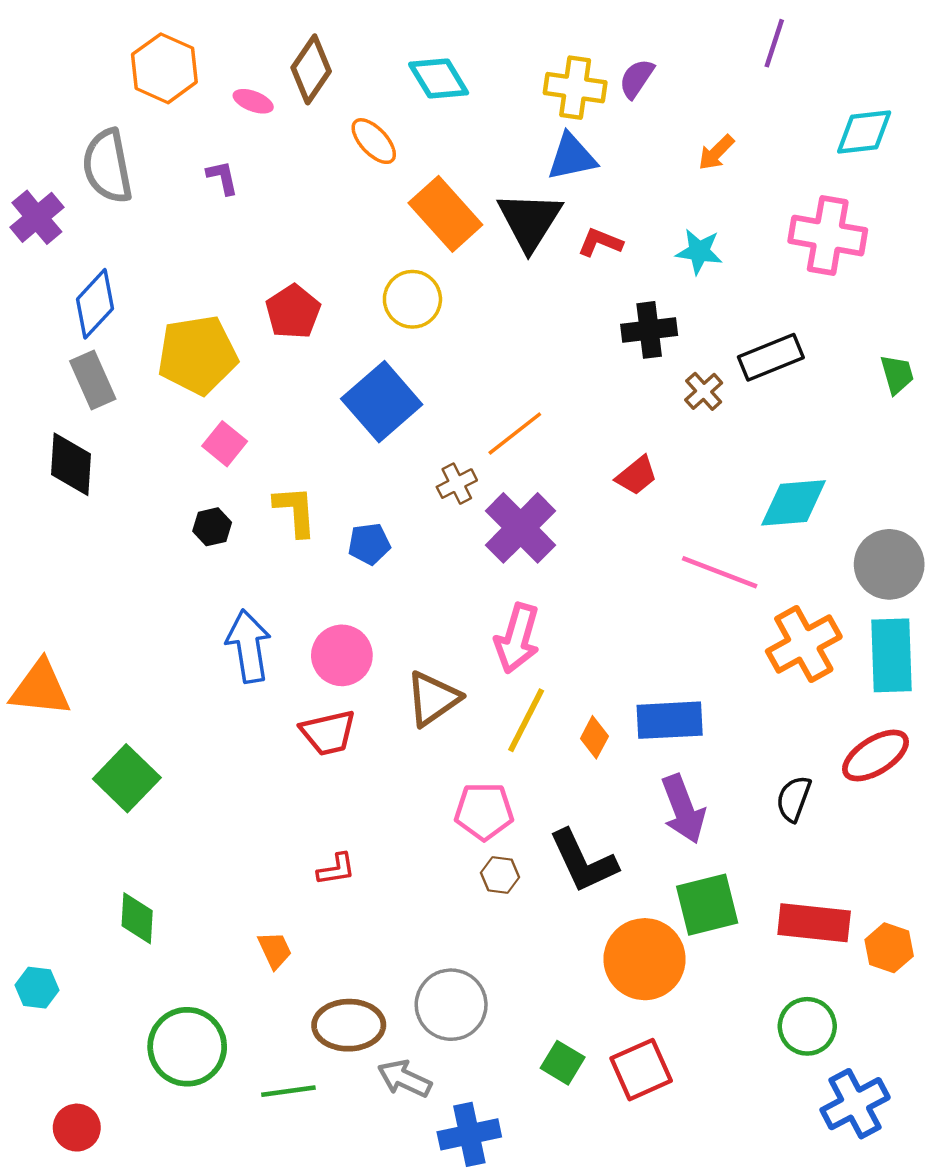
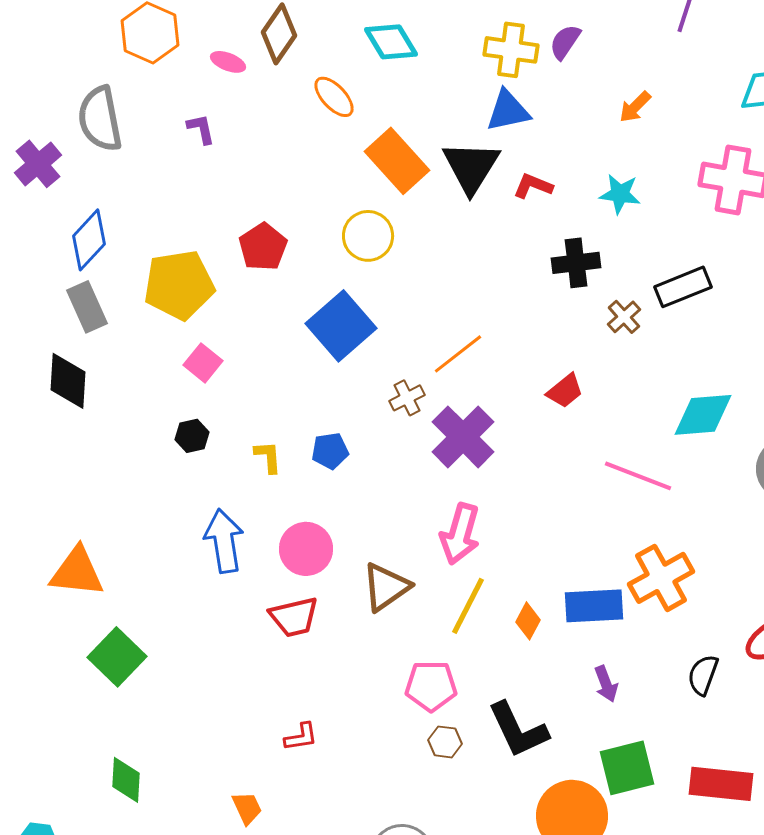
yellow L-shape: (295, 511) -> (268, 457), moved, size x0.7
orange cross: (804, 644) -> (661, 578), moved
orange triangle: (40, 688) -> (77, 572), moved
purple arrow: (683, 809) -> (606, 684), size x0.6

